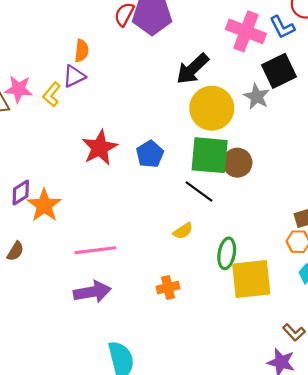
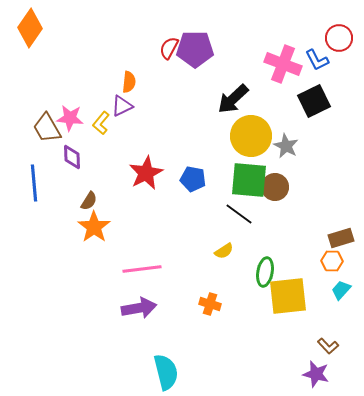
gray star: (257, 96) -> (286, 146), moved
blue pentagon: (150, 154) -> (193, 179), turned -30
purple diamond: (21, 193) -> (72, 157), moved, turned -60
brown semicircle: (15, 251) -> (89, 201), moved
orange cross: (168, 288) -> (210, 304), turned 30

